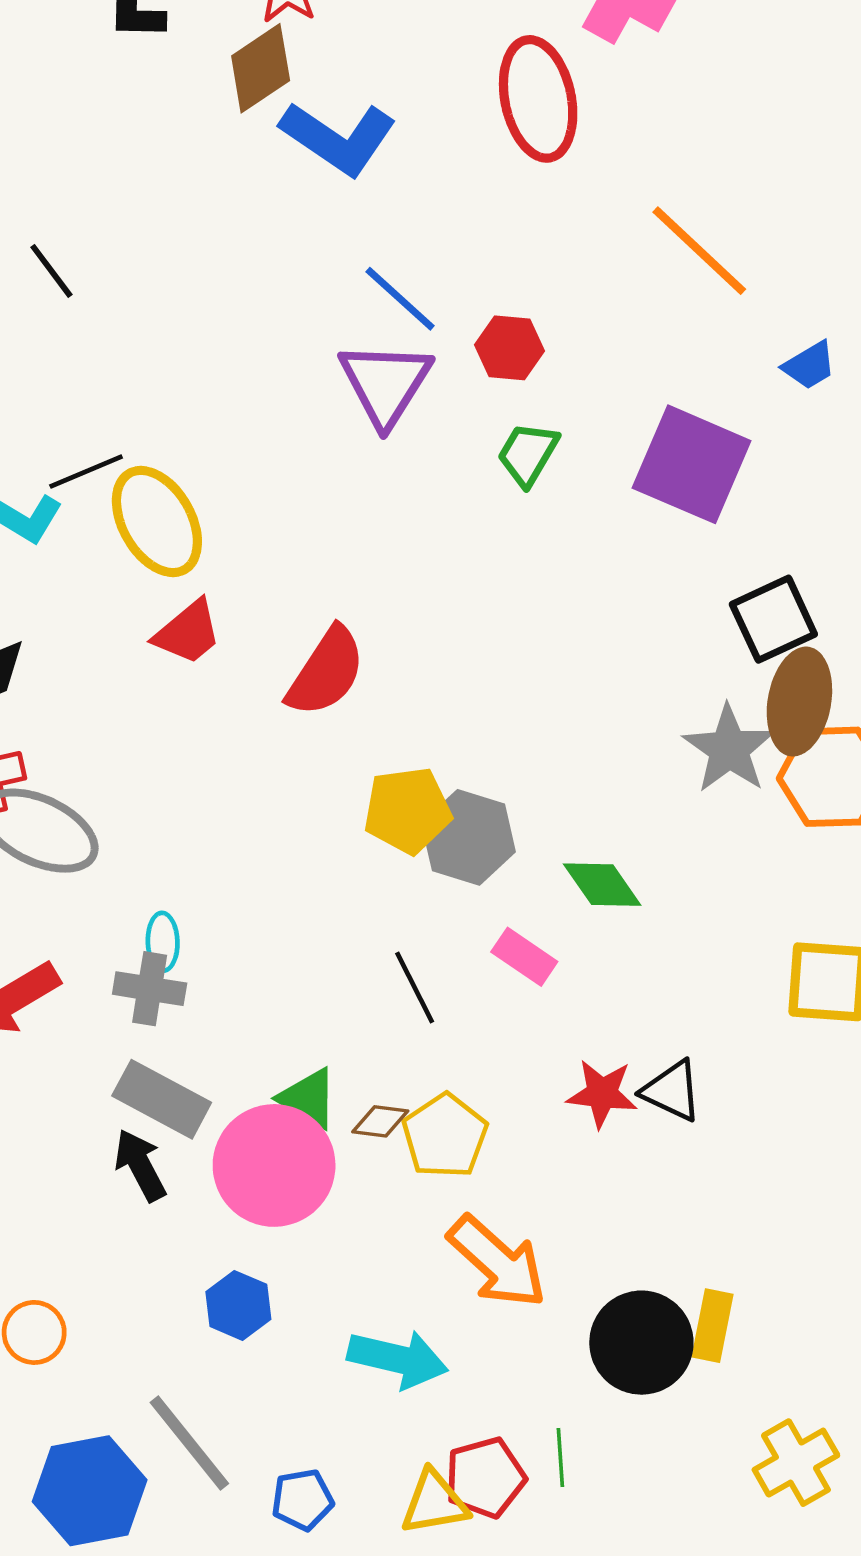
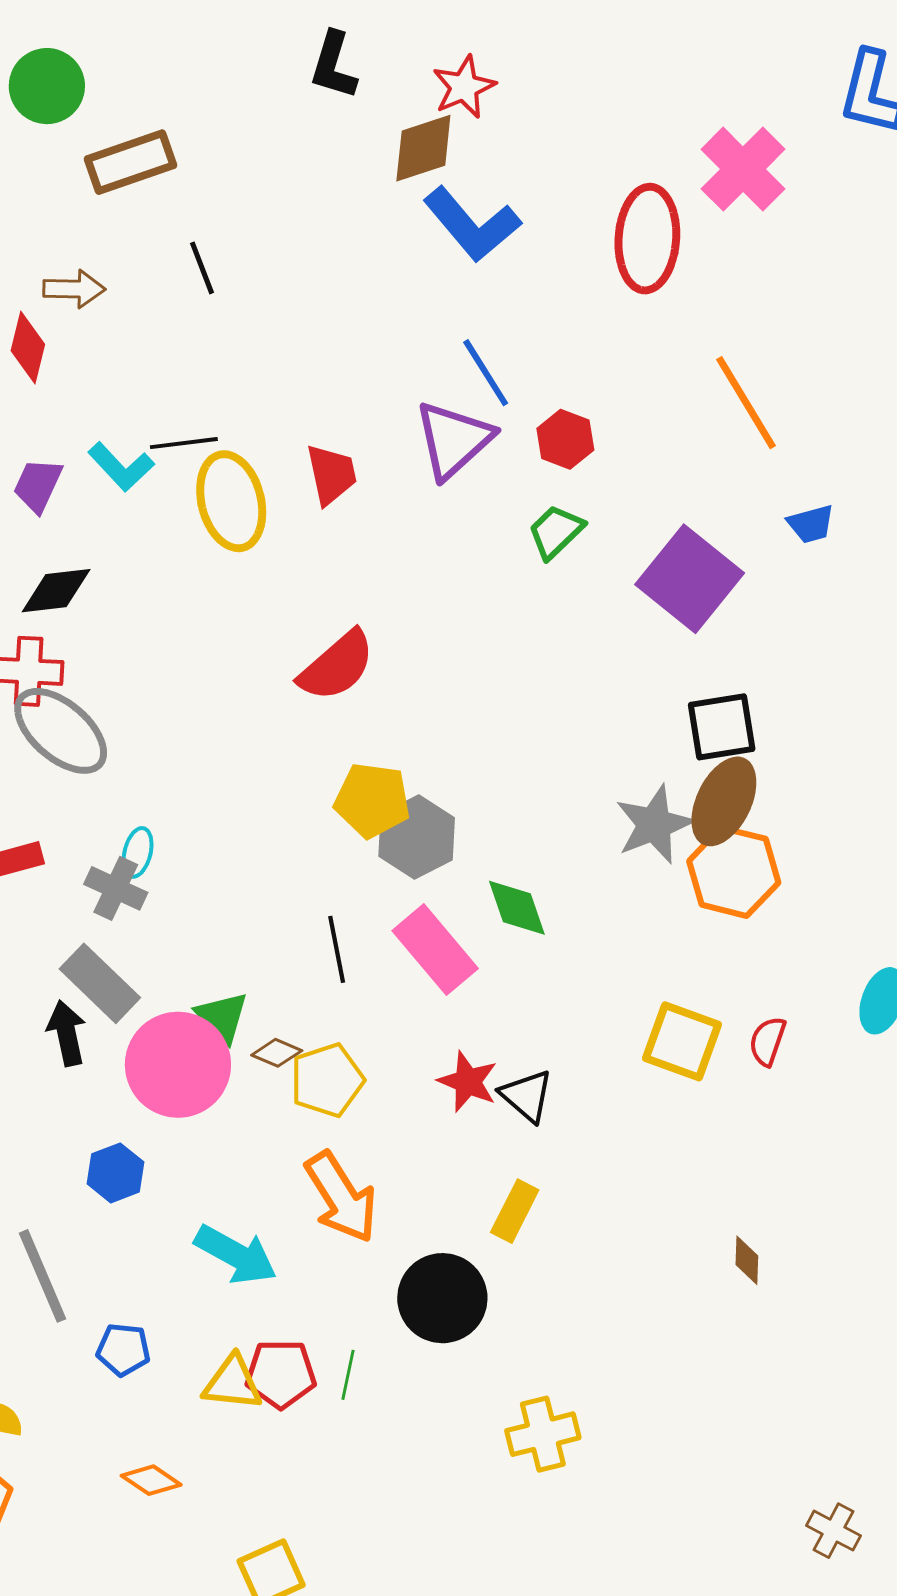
red trapezoid: (188, 632) -> (331, 474), moved, turned -78
pink rectangle: (524, 957) -> (435, 950), size x1.6
yellow rectangle: (712, 1326) -> (515, 1211), moved

